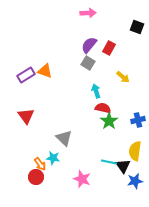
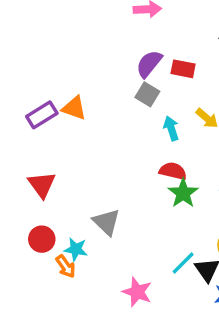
red rectangle: (109, 48) -> (183, 69), turned 72
cyan arrow: (96, 91) -> (171, 128), moved
cyan star: (53, 158) -> (76, 249), moved
cyan line: (109, 162) -> (183, 263), turned -56
red circle: (36, 177) -> (42, 239), moved

